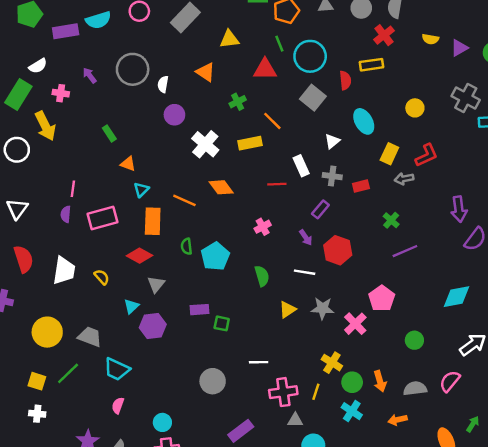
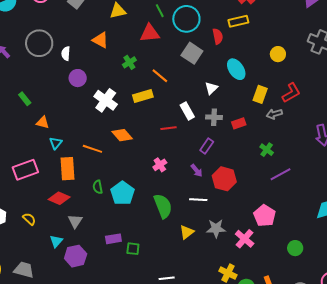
green semicircle: (262, 276) -> (163, 206), size x1.4

